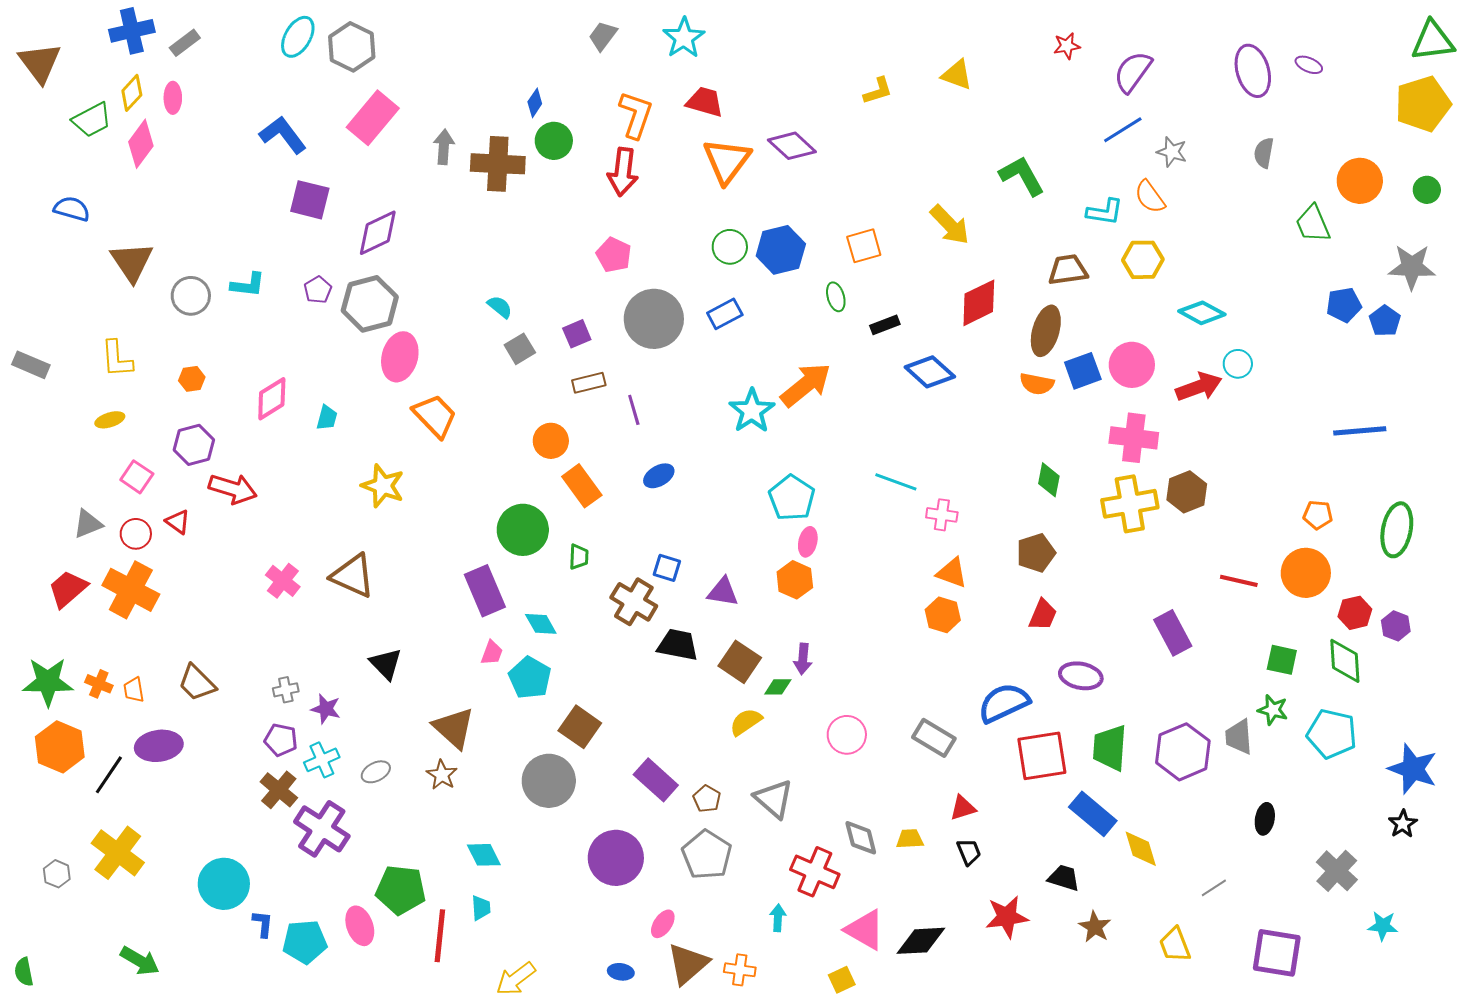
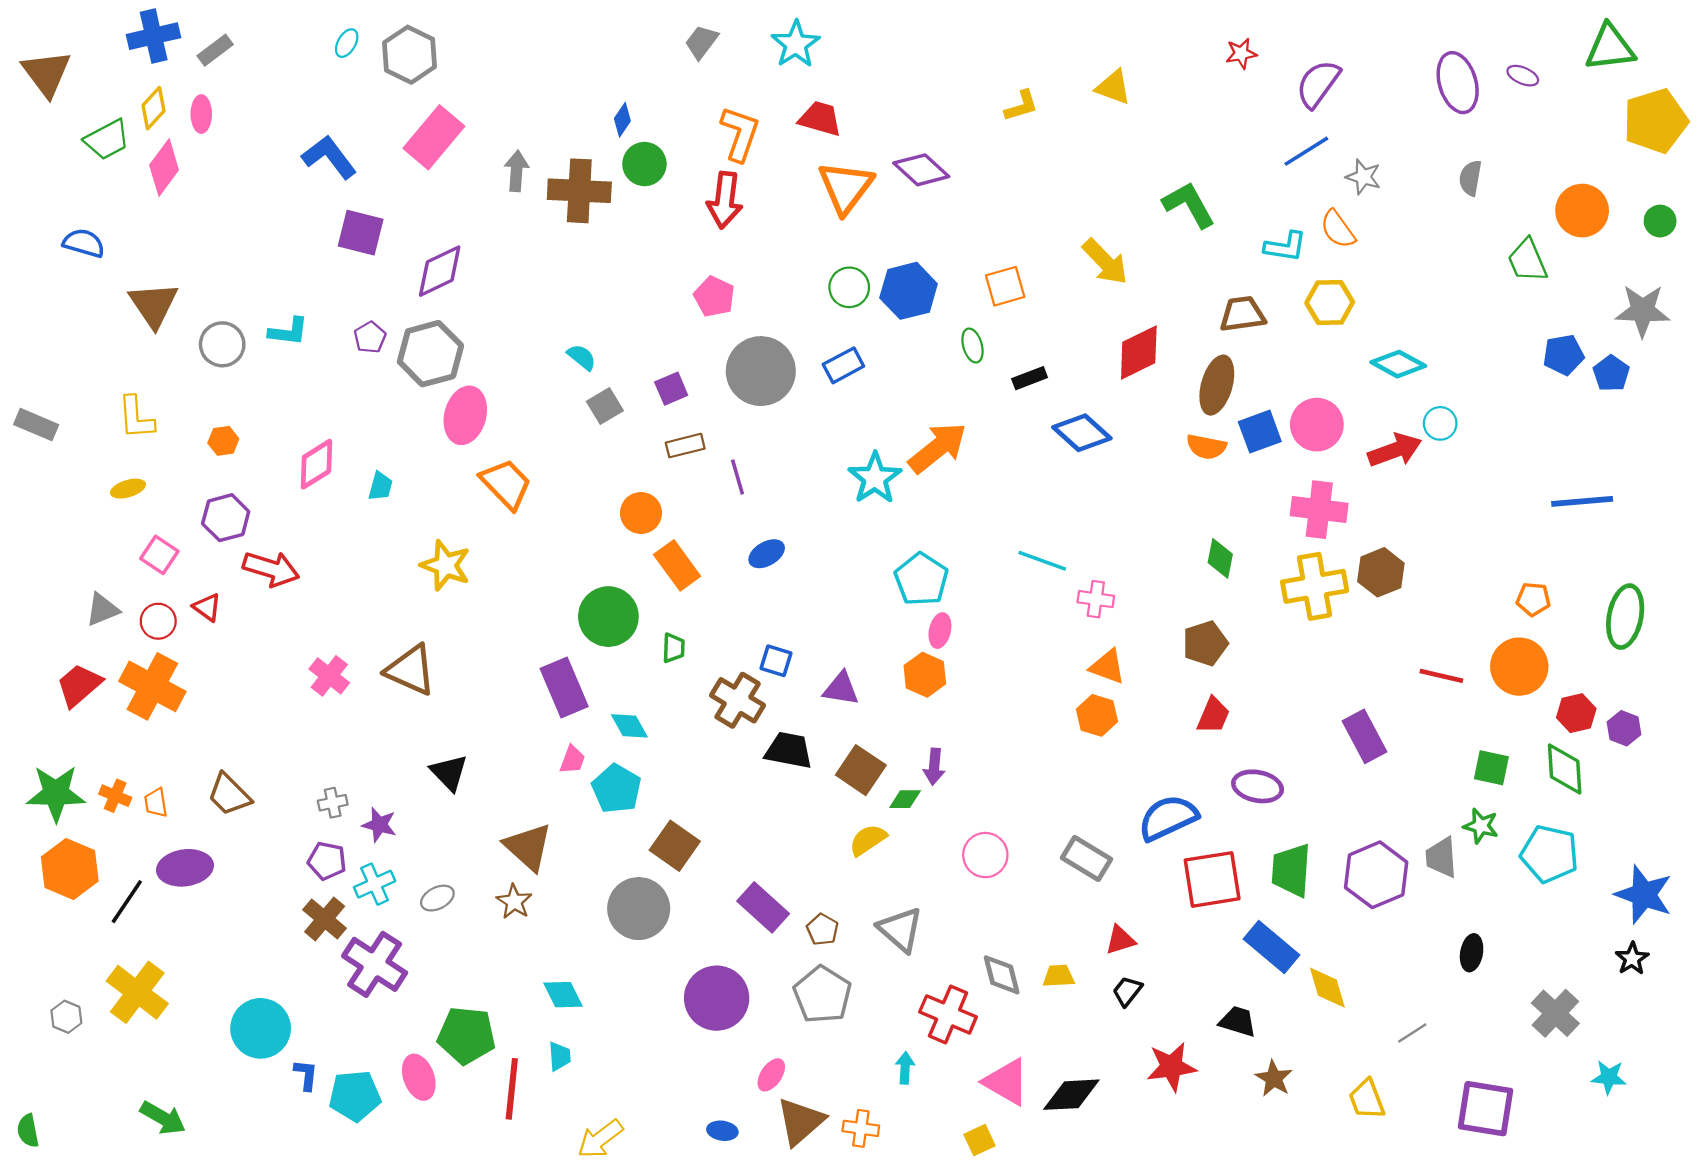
cyan ellipse: (298, 37) -> (347, 43), size x0.6
green triangle: (1433, 41) -> (1610, 48), moved
black trapezoid: (969, 852) -> (1127, 991), turned -120

